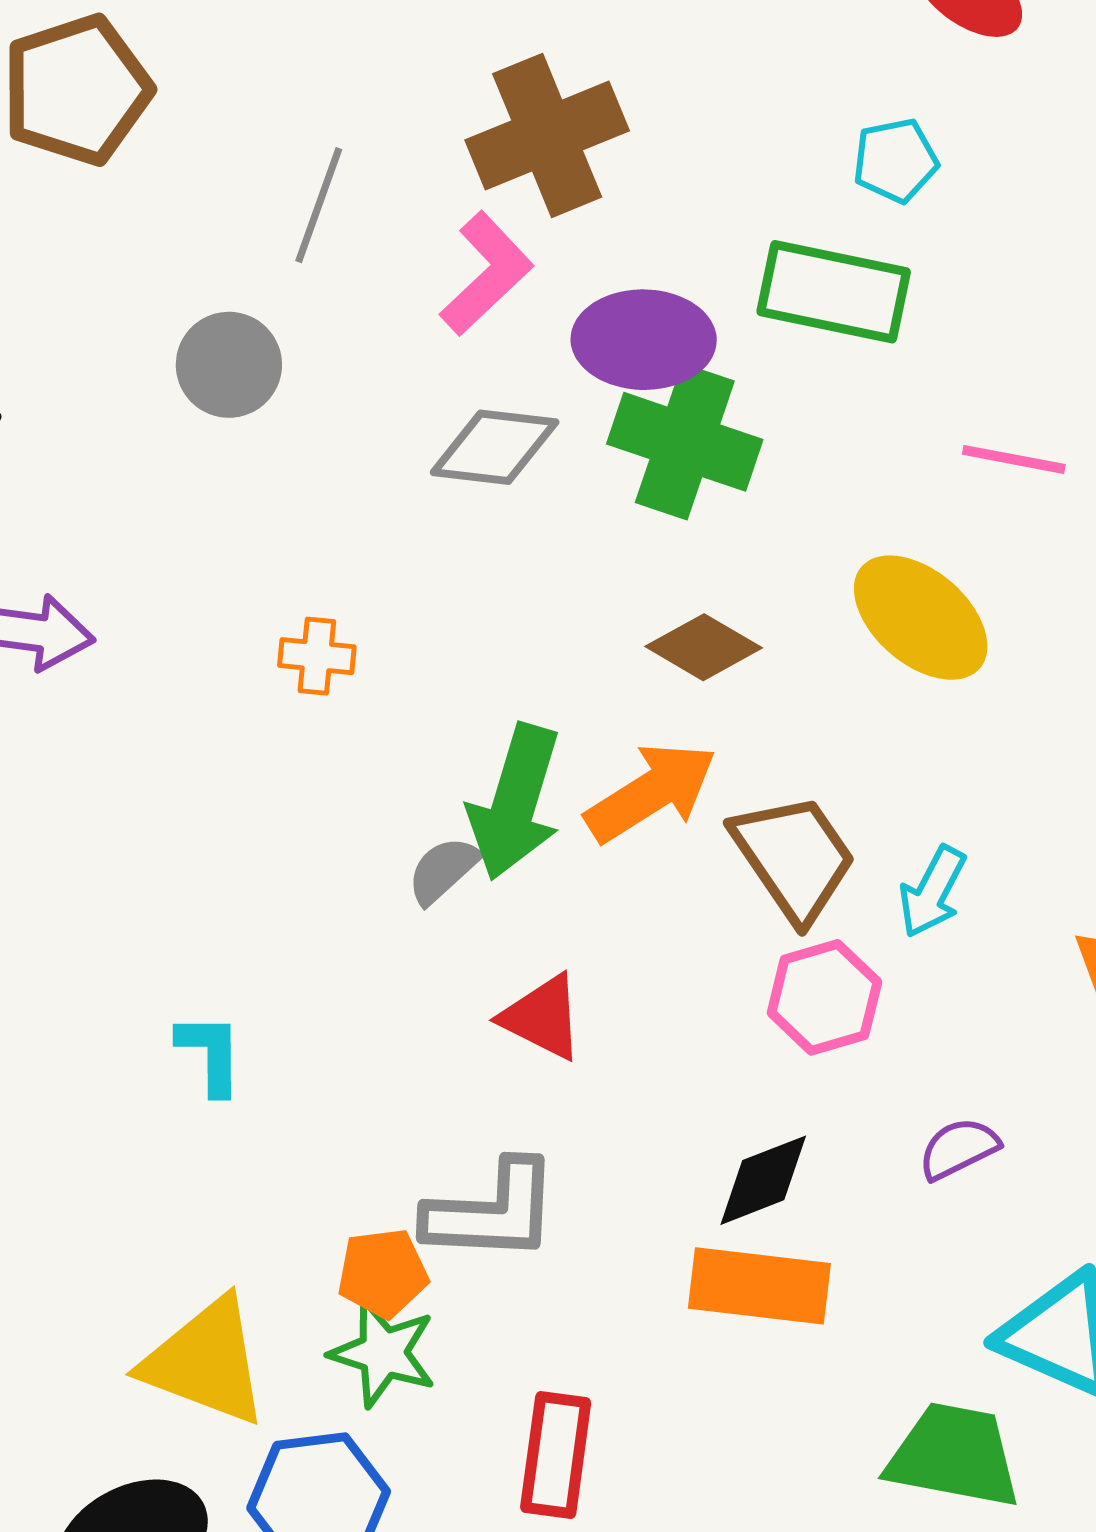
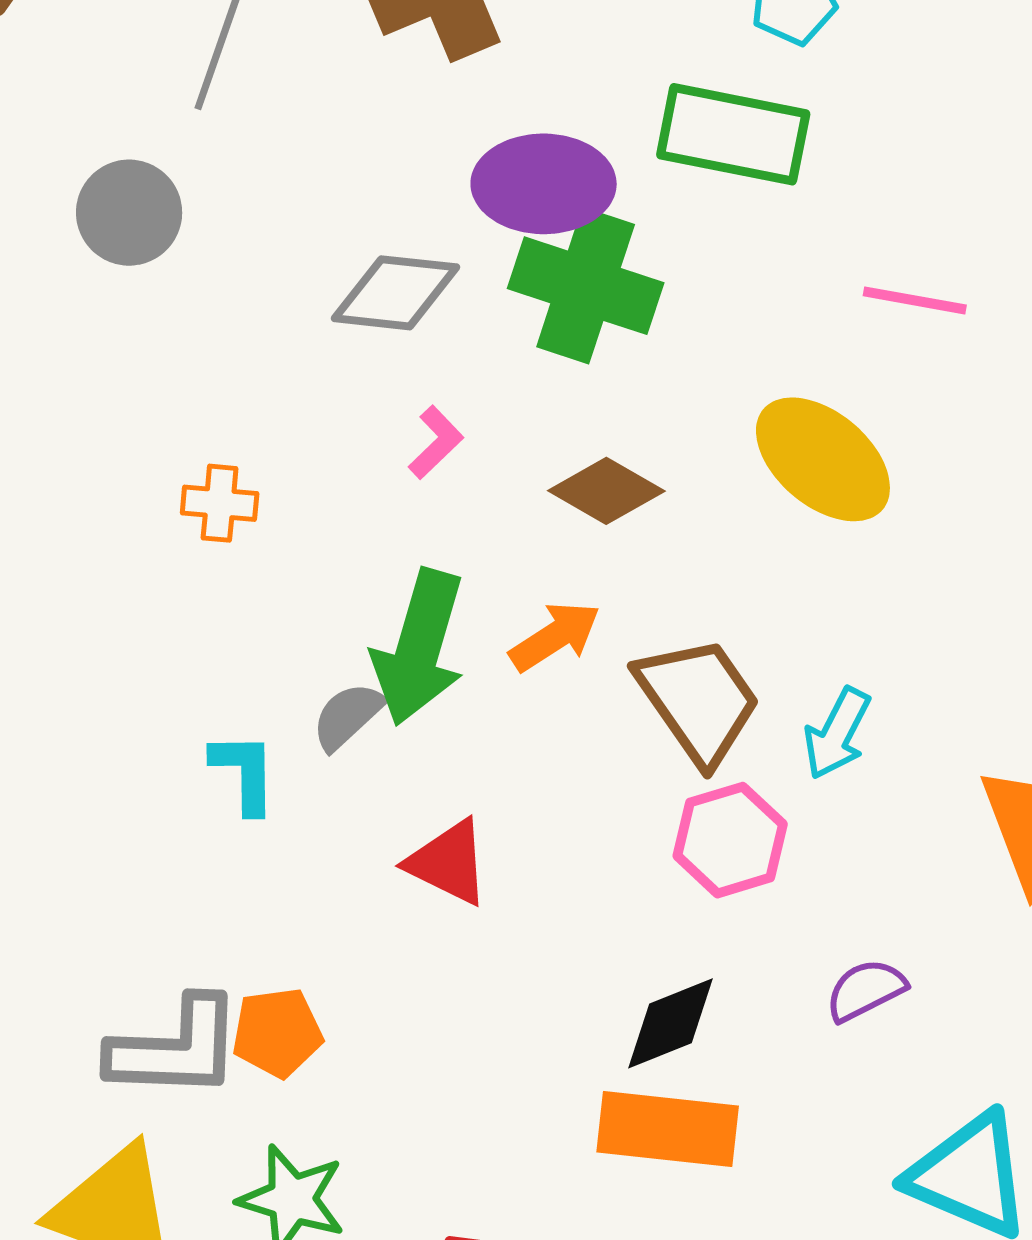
pink L-shape: (486, 274) -> (436, 442), moved, size x0.6
orange arrow: (651, 792) -> (555, 636), size x0.7
cyan L-shape: (210, 1054) -> (244, 773), moved
gray L-shape: (492, 1212) -> (175, 1048), moved
orange pentagon: (383, 1273) -> (277, 1033), moved

